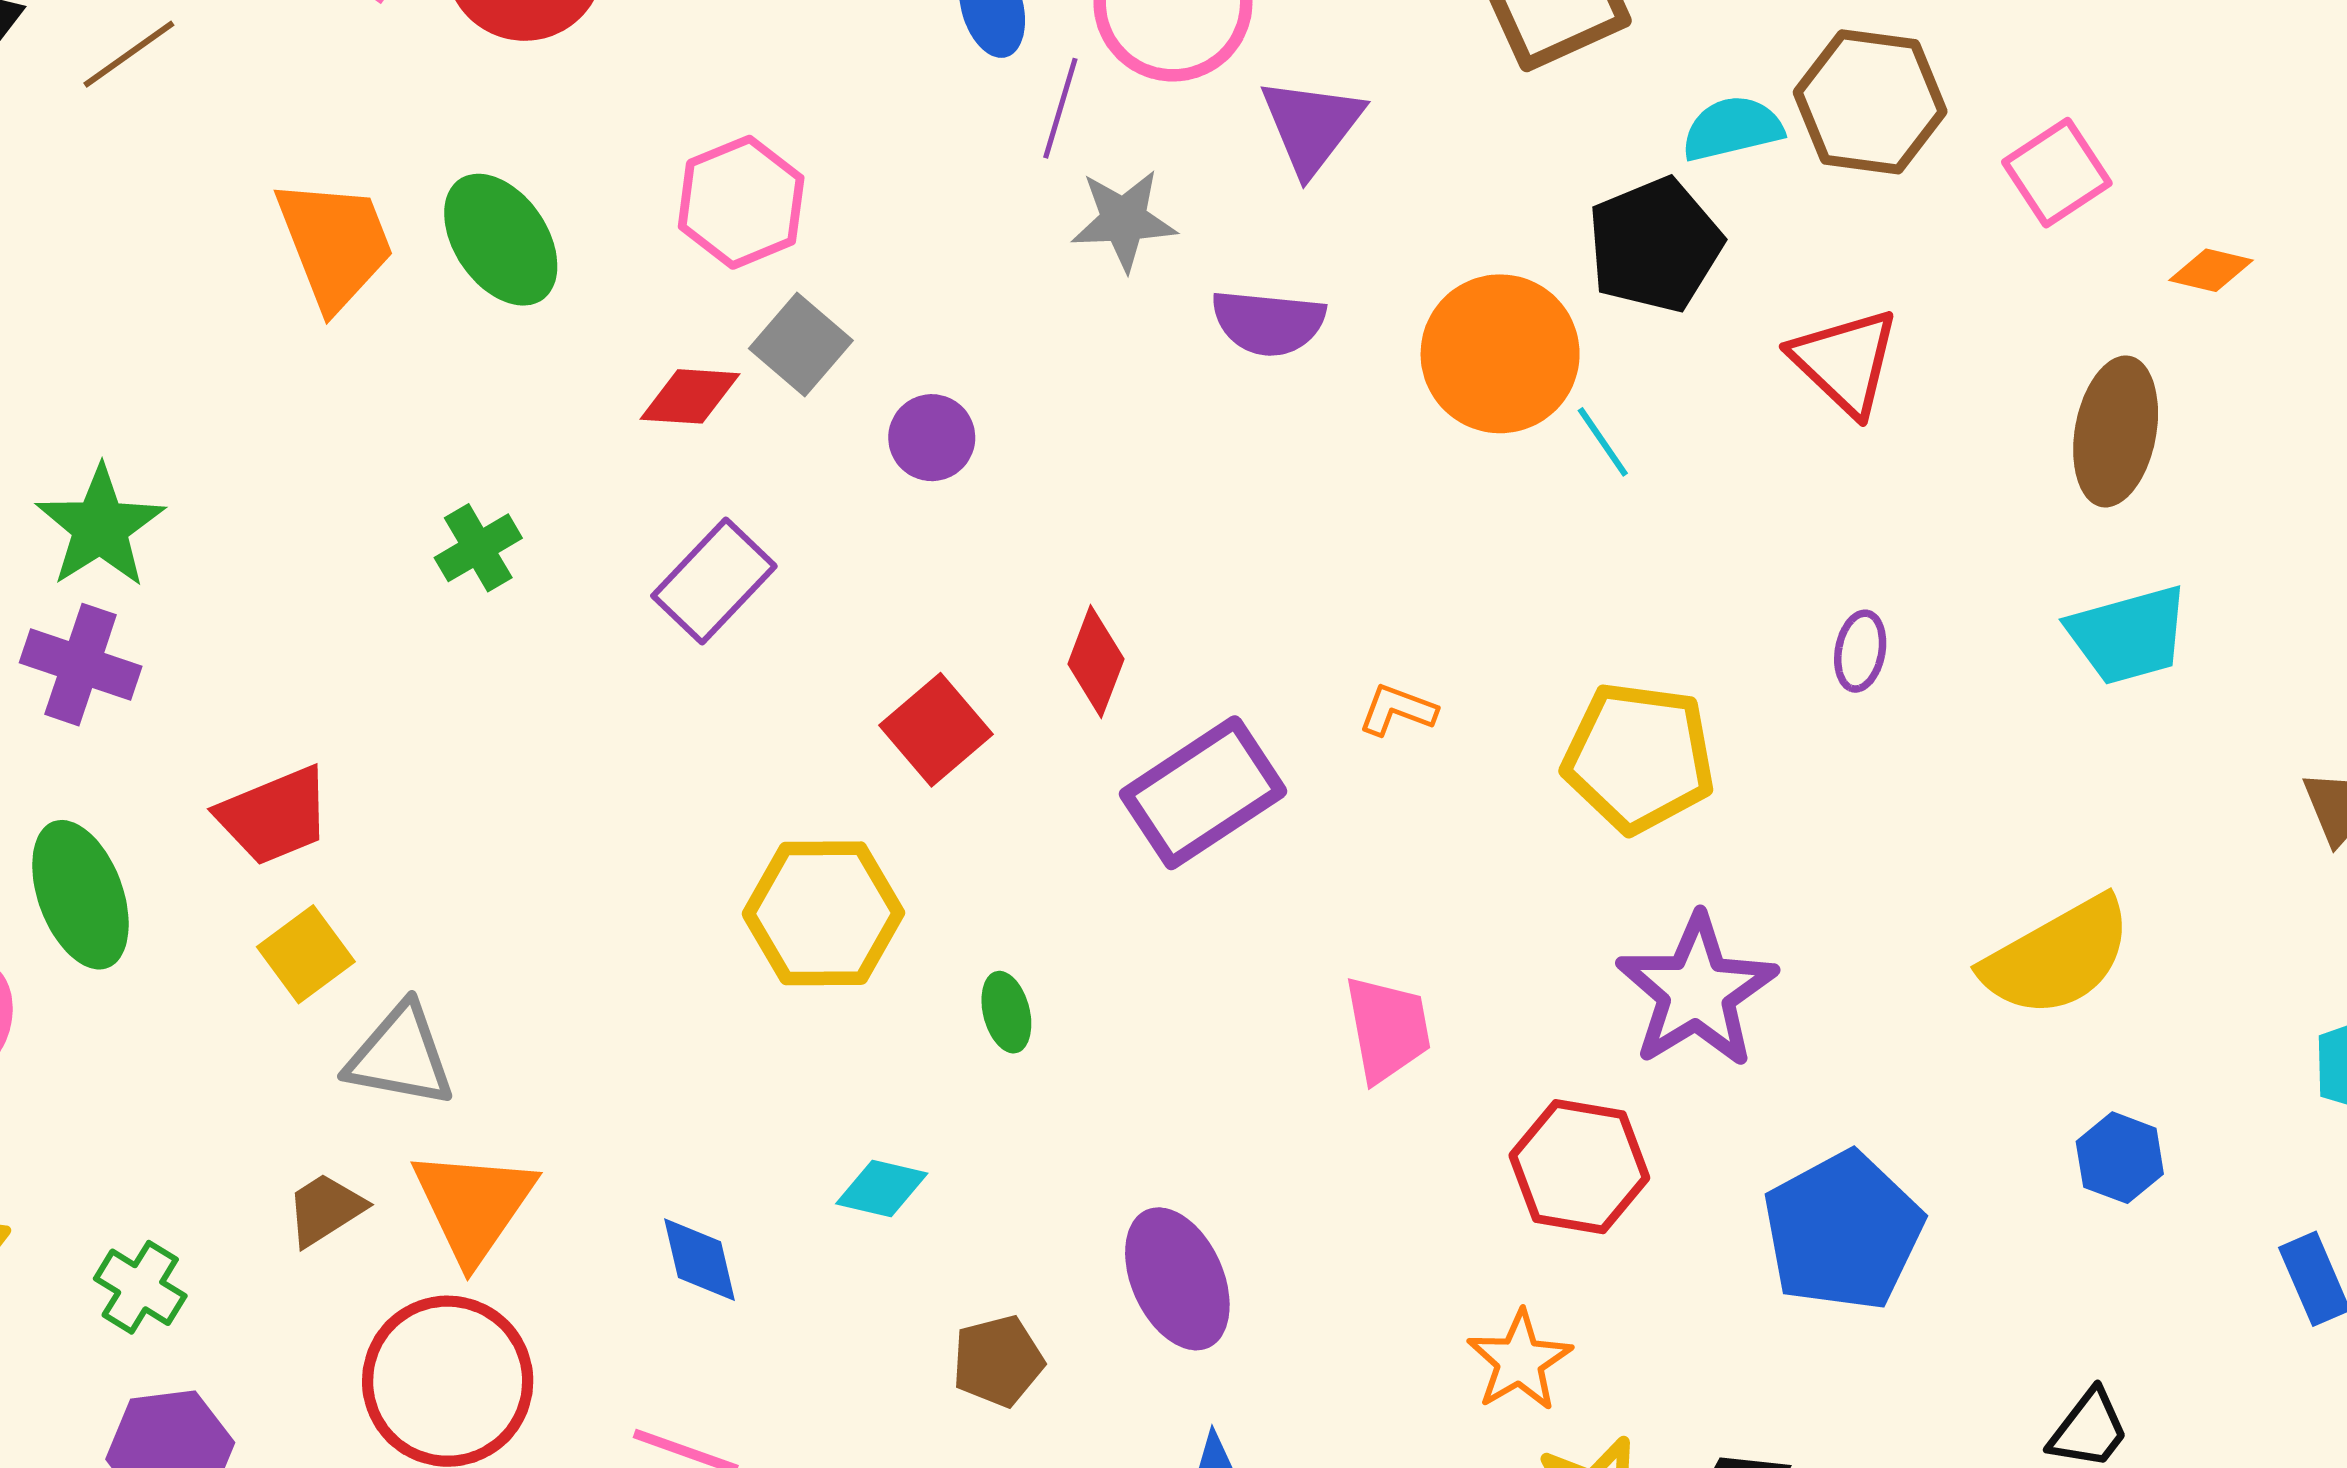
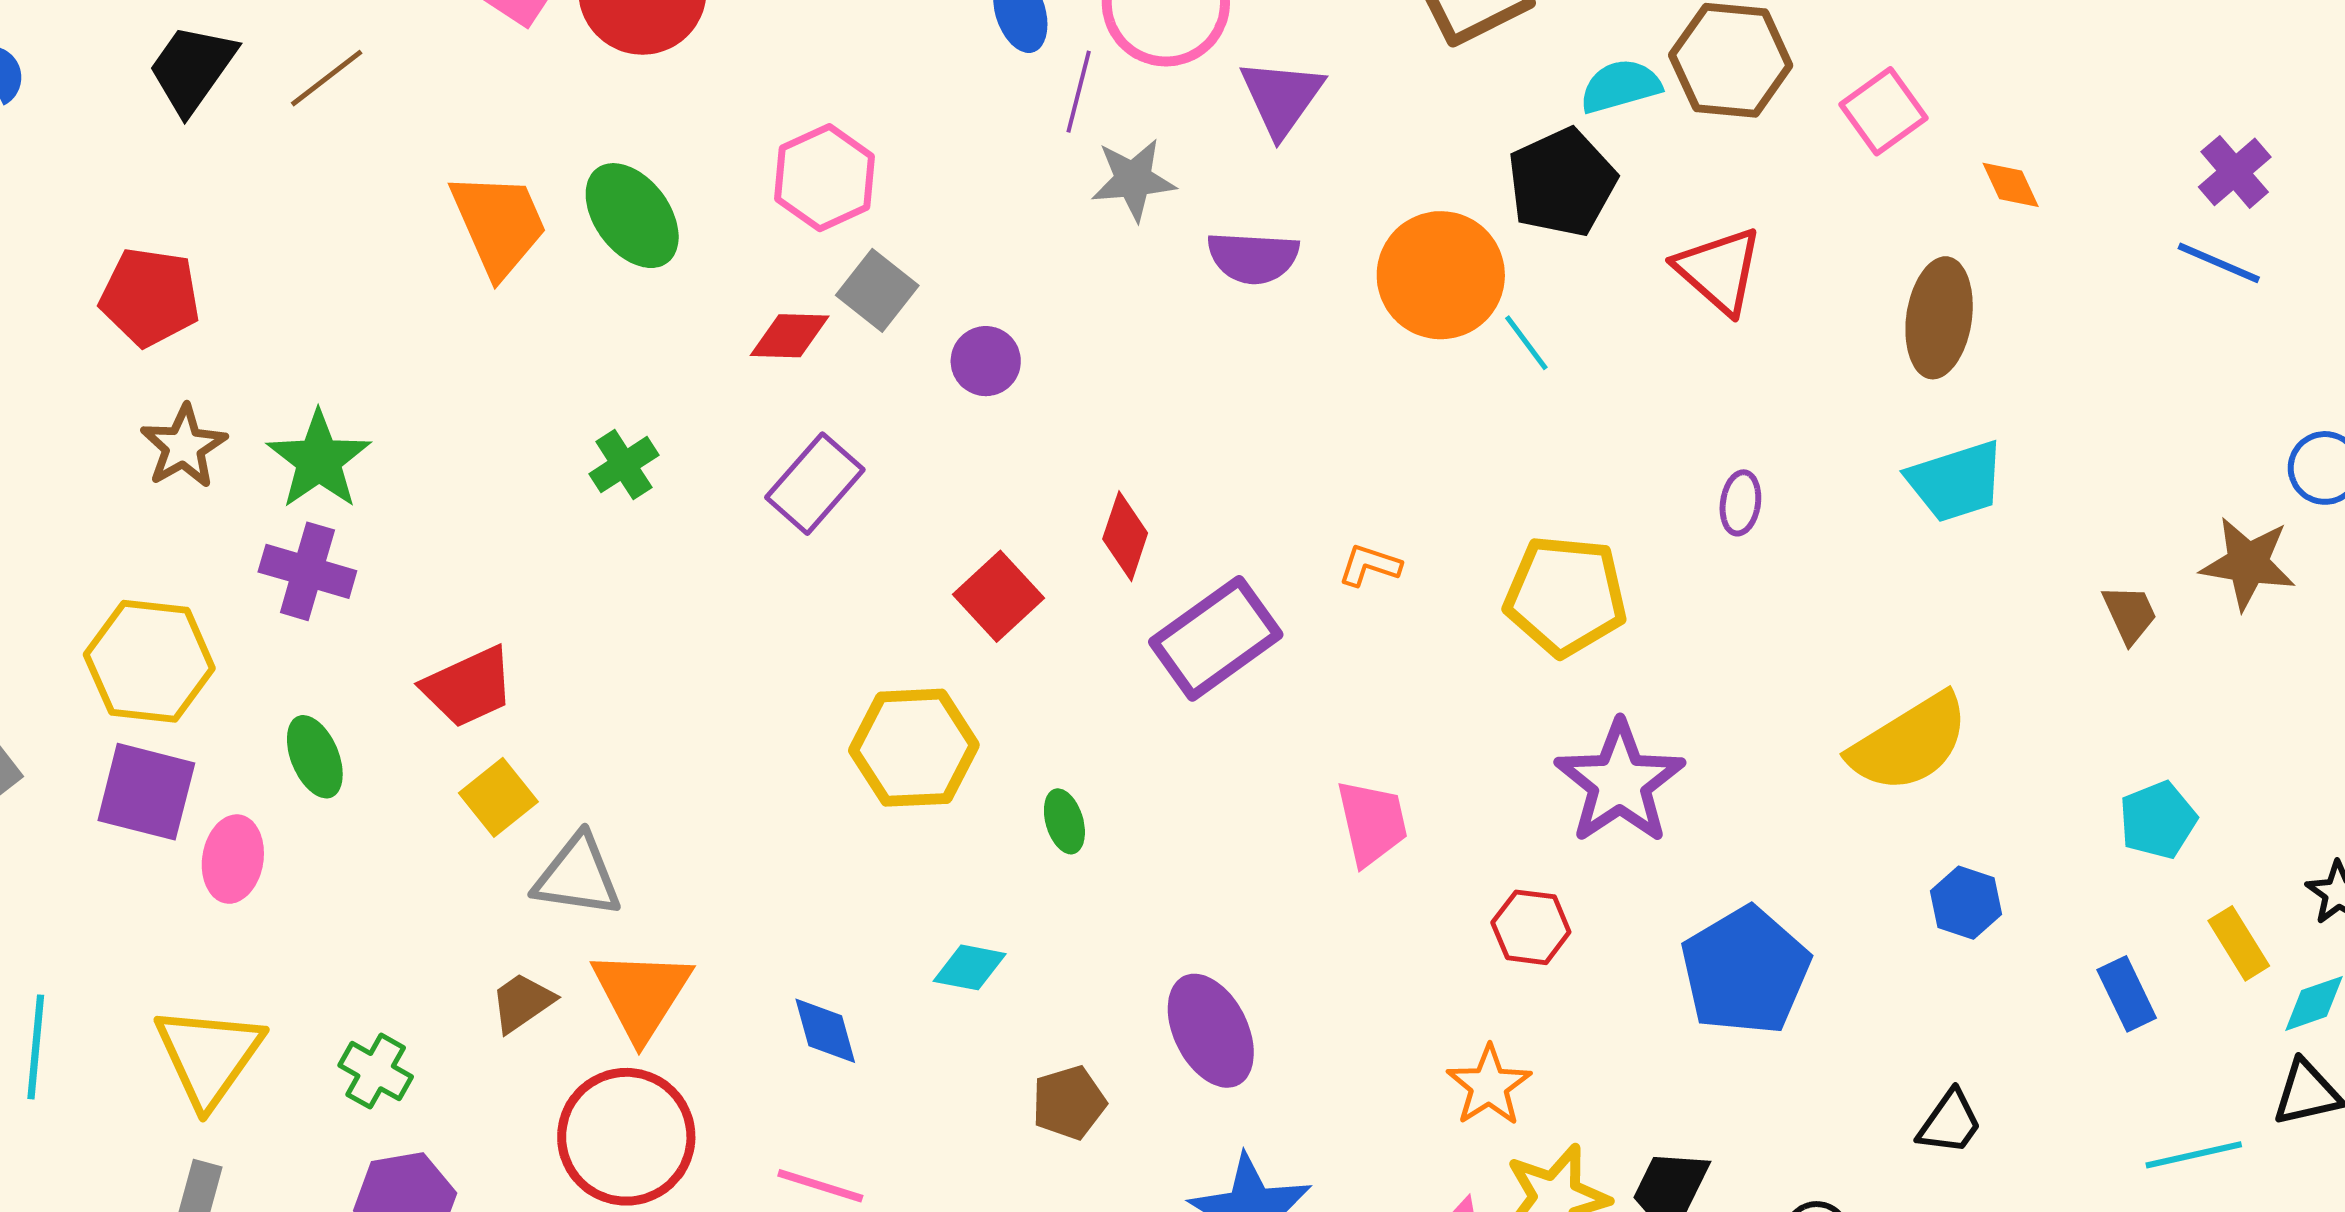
orange diamond: (2211, 270) -> (2011, 185), turned 54
green ellipse: (80, 895) -> (315, 757), size x0.7
red hexagon: (1579, 1167) -> (1531, 927), size x0.7

